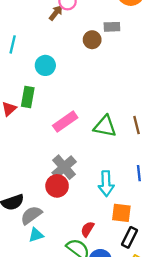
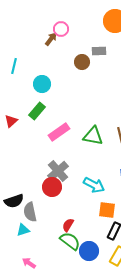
green rectangle: (28, 97) -> (37, 111), moved, turned 30
cyan arrow: (106, 184) -> (94, 185), turned -60
gray semicircle: (31, 215) -> (30, 212), turned -66
red semicircle: (87, 229) -> (68, 225), moved
cyan triangle: (36, 235) -> (23, 230), moved

